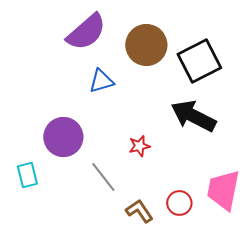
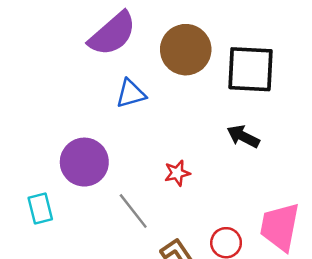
black square: (199, 61) -> (250, 69), turned 30
black arrow: (193, 116) -> (243, 136), size x0.6

